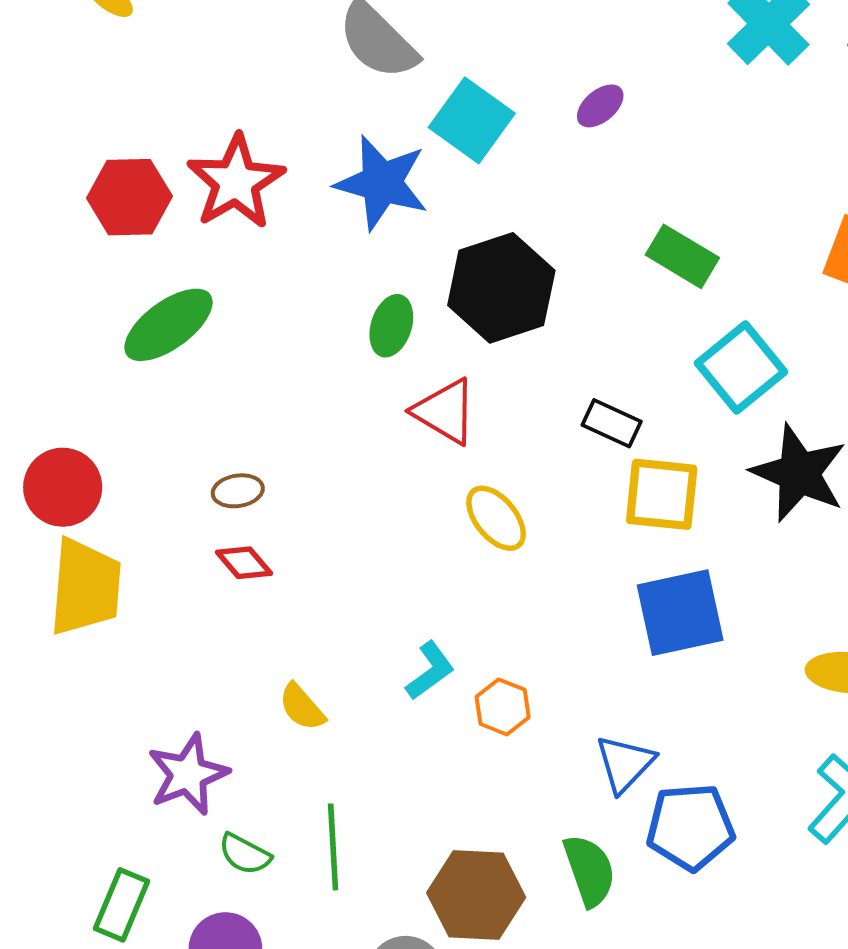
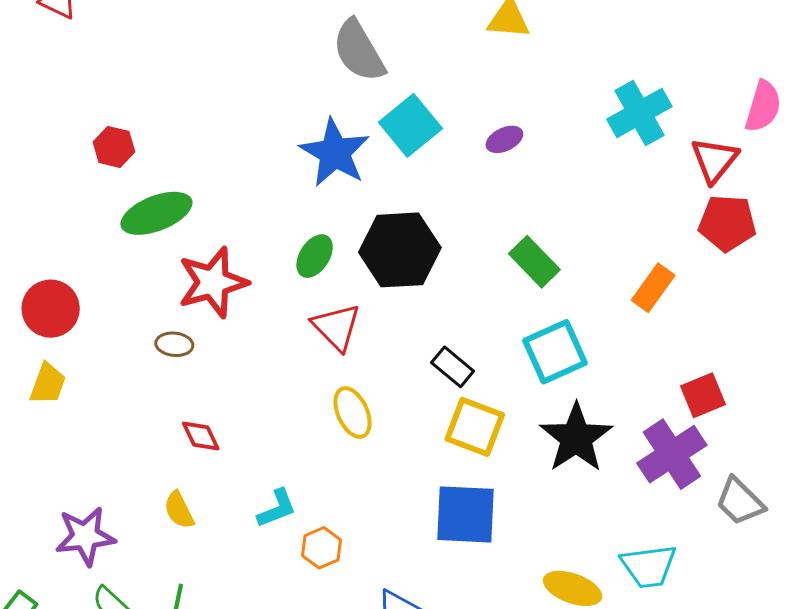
red star: (236, 182) -> (213, 282), moved
red hexagon: (129, 197) -> (114, 147), moved, size x0.7
red diamond: (244, 563) -> (201, 436), moved
yellow trapezoid: (85, 587) -> (48, 384), size x0.6

